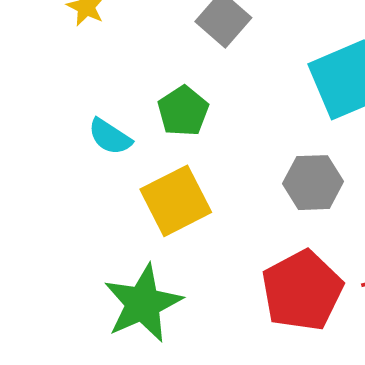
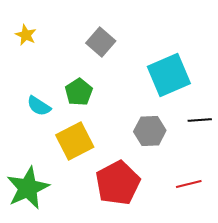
red pentagon: (302, 291) -> (118, 183), moved
green star: (143, 303) -> (28, 188), moved

